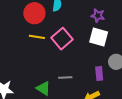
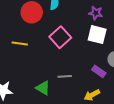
yellow line: (37, 37) -> (20, 43), moved
purple rectangle: (99, 73) -> (99, 71), turned -48

